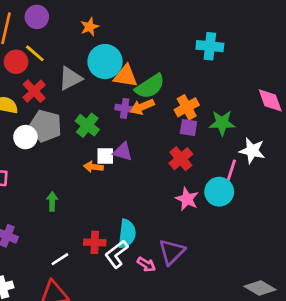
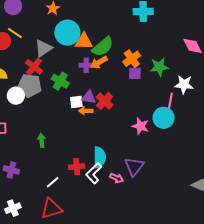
red cross: (34, 91) -> (34, 67), moved
red cross: (181, 159) -> (105, 101), moved
orange arrow: (93, 167) -> (86, 111), moved

